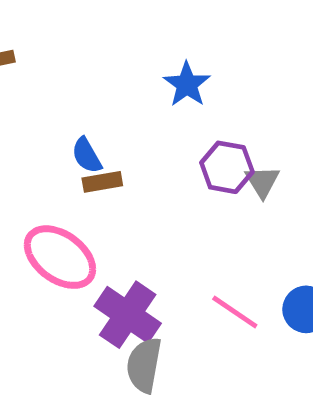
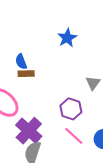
purple hexagon: (227, 167) -> (71, 109), moved

